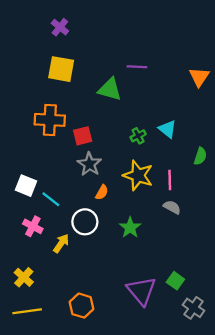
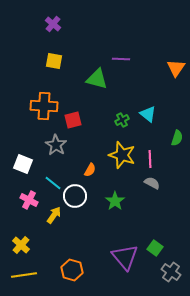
yellow square: (61, 69) -> (54, 61), size x0.7
gray star: (89, 164) -> (56, 145), moved
cyan line: (51, 199) -> (53, 183), moved

